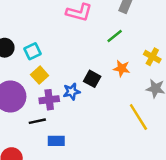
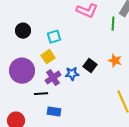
green line: (115, 36) -> (113, 24), moved, turned -56
cyan square: (32, 51) -> (54, 37), moved
purple cross: (49, 100) -> (53, 78), turned -35

